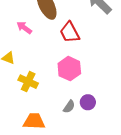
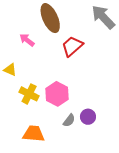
red trapezoid: (70, 32) -> (72, 46), turned 75
pink hexagon: (69, 69) -> (57, 94), moved

